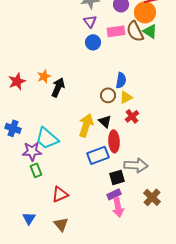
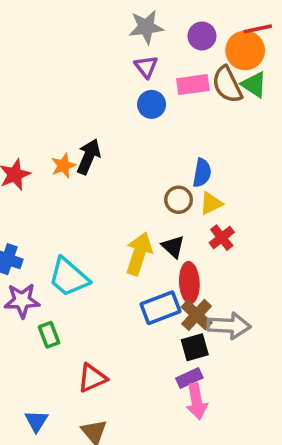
black arrow: (58, 87) -> (89, 157), moved
purple star: (32, 151) -> (22, 301), moved
brown cross: (152, 197) -> (197, 315), moved

